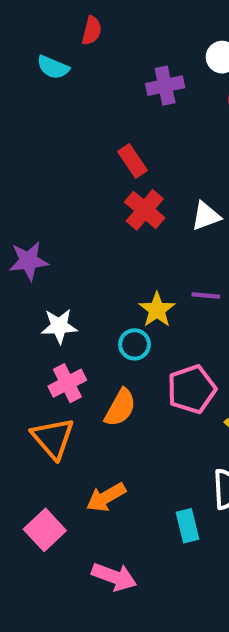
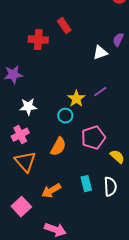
red cross: (145, 210) -> (38, 40), moved, turned -36
purple line: (206, 296) -> (100, 92), turned -40
pink cross: (67, 383) -> (20, 135), moved
cyan rectangle: (188, 526) -> (86, 184), moved

